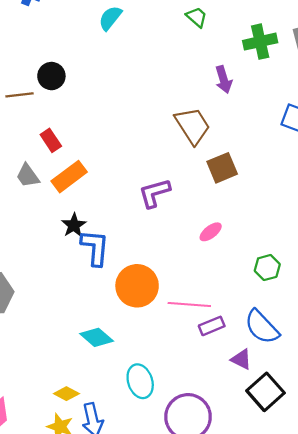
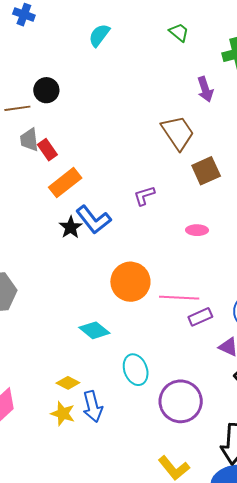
gray trapezoid: (28, 176) -> (29, 140), moved, turned 30
purple L-shape: (154, 193) -> (144, 196), size x0.7
pink ellipse: (211, 232) -> (197, 230), turned 40
blue L-shape: (95, 248) -> (94, 220), moved, turned 138

